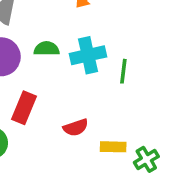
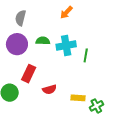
red semicircle: (76, 127) -> (49, 89), moved

